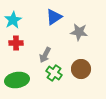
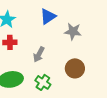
green cross: (54, 73) -> (43, 82), moved

